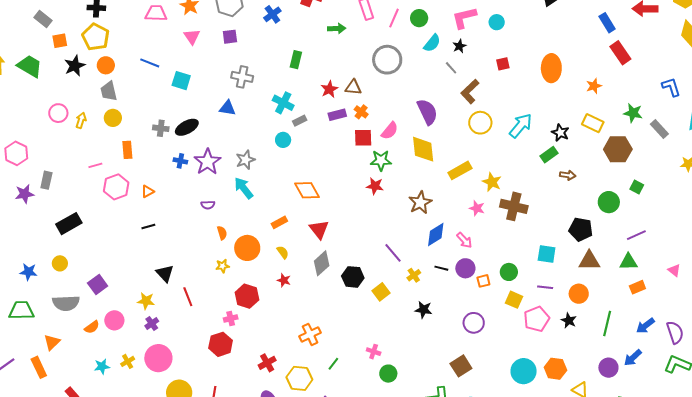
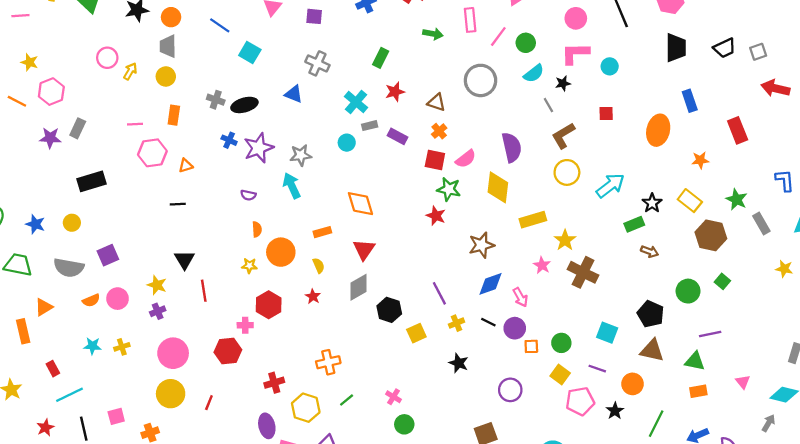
blue rectangle: (607, 23) -> (690, 101), moved
red star: (329, 89) -> (395, 92), moved
purple rectangle: (337, 115) -> (398, 136), moved, turned 30
pink circle: (158, 358) -> (173, 353), moved

